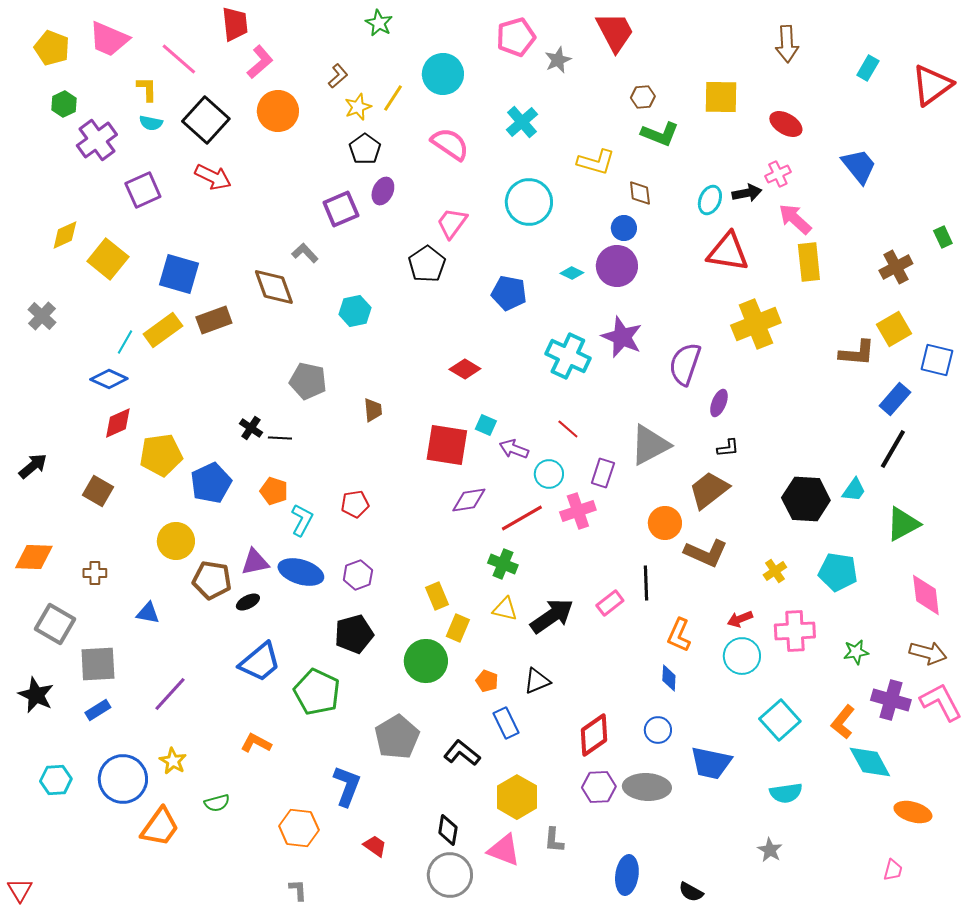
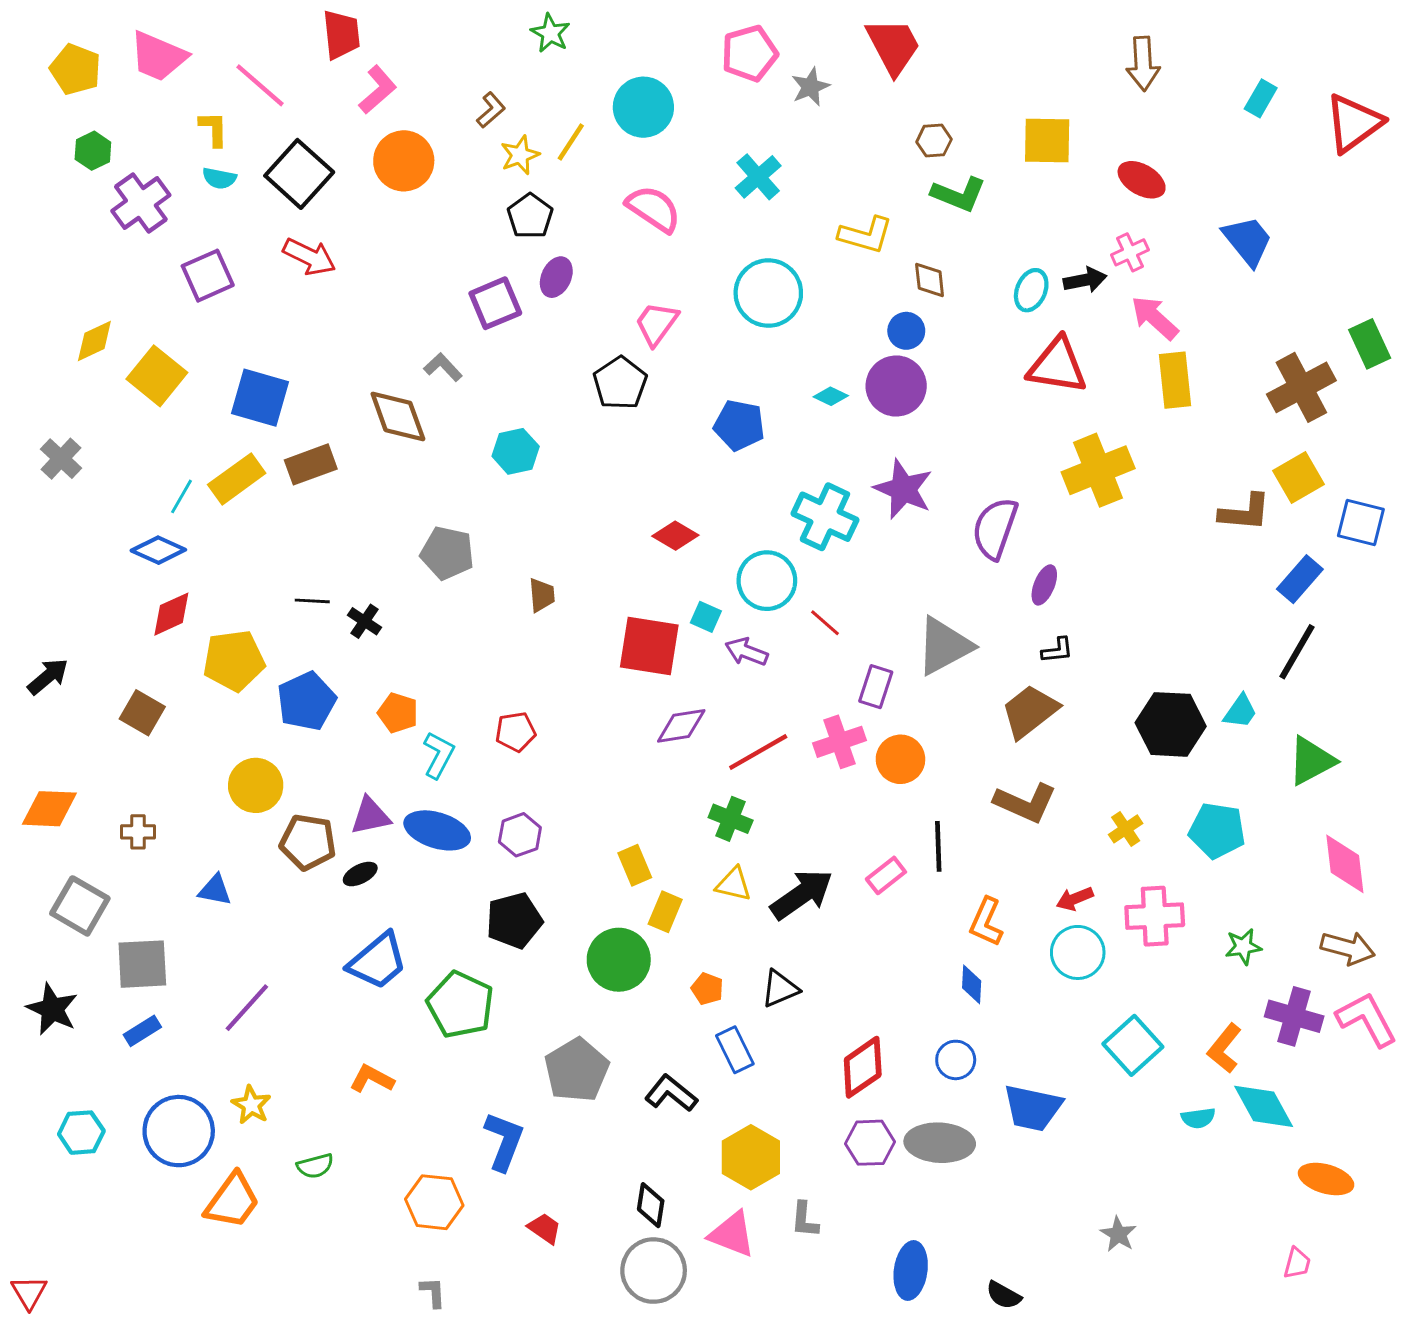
green rectangle: (943, 237) -> (1370, 344), size x1.5
brown cross: (896, 267) -> (1301, 387), size x1.4
black line: (280, 438) -> (312, 601), moved
cyan circle: (549, 474) -> (767, 581), moved, size x1.4
orange circle: (665, 523) -> (900, 759), moved
cyan semicircle: (786, 793) -> (1198, 1118), moved, size x0.7

